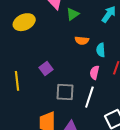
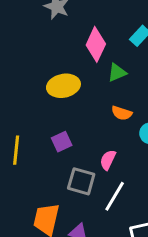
yellow ellipse: (24, 22) -> (63, 86), moved
pink semicircle: (95, 73) -> (108, 160), moved

